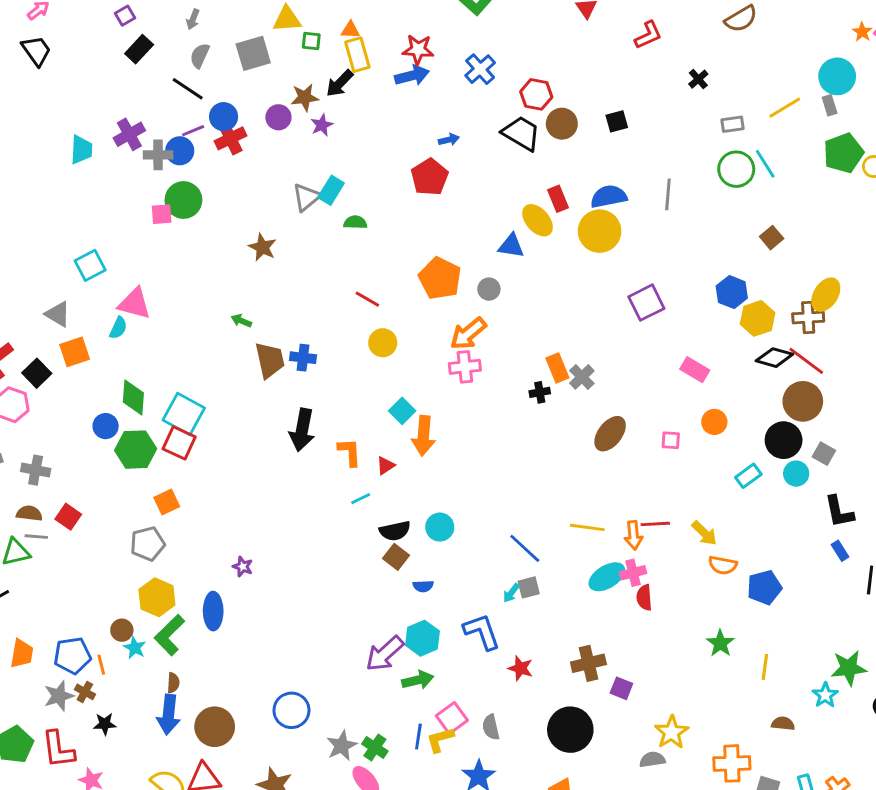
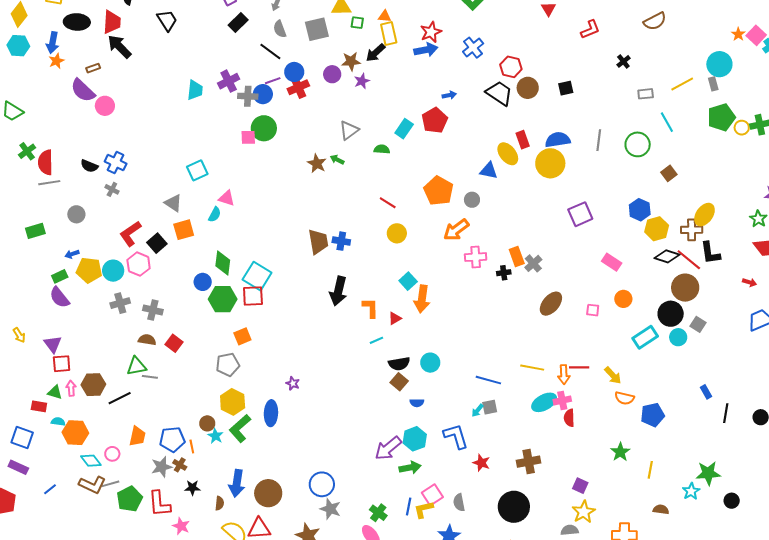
red star: (418, 50) -> (431, 32), turned -30
gray semicircle: (200, 56) -> (280, 29), turned -48
green circle: (736, 169) -> (638, 144), moved
cyan rectangle: (331, 190) -> (404, 129), moved
pink triangle: (135, 304) -> (227, 198), size x0.7
green arrow: (241, 321) -> (337, 160), moved
pink cross: (465, 367) -> (476, 257), moved
red square: (179, 443) -> (253, 296), turned -30
cyan rectangle: (748, 476) -> (645, 337), size x1.4
black L-shape: (839, 512) -> (710, 253), moved
gray line: (36, 537) -> (150, 377), moved
blue line: (525, 548) -> (488, 380), turned -30
brown semicircle: (173, 683) -> (220, 503), moved
purple square: (621, 688) -> (580, 486), moved
gray star: (342, 746) -> (330, 509), moved, turned -30

